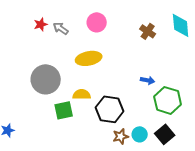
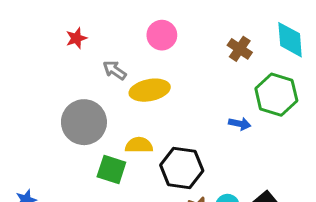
gray arrow: (61, 28) -> (115, 70), moved
green hexagon: (168, 100) -> (276, 95), moved
green square: (64, 110) -> (111, 169), turned 30

